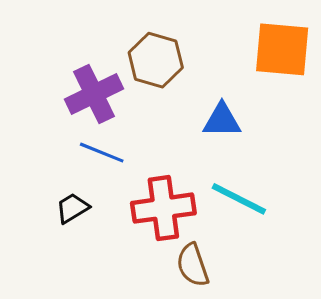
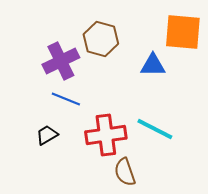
blue triangle: (222, 120) -> (153, 65), moved

